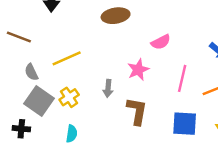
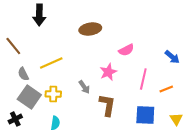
brown line: (19, 37) -> (13, 46), turned 30
gray arrow: (108, 88) -> (84, 87), turned -40
yellow cross: (69, 97) -> (53, 94), turned 35
black cross: (21, 129) -> (15, 119), turned -32

